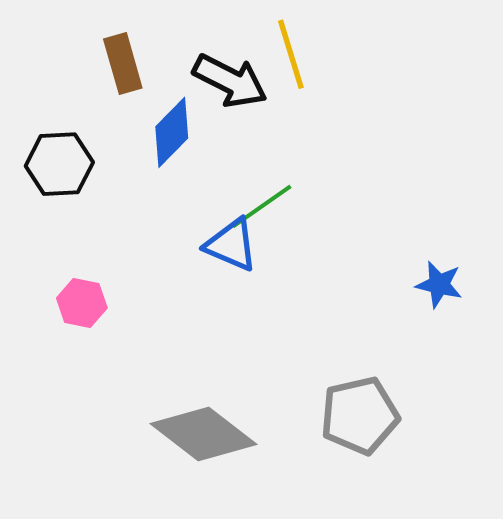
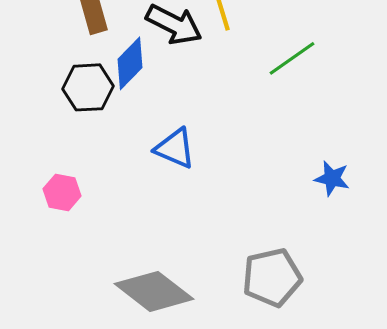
black hexagon: (59, 164) -> (88, 87), moved
green line: (262, 206) -> (292, 58), moved

